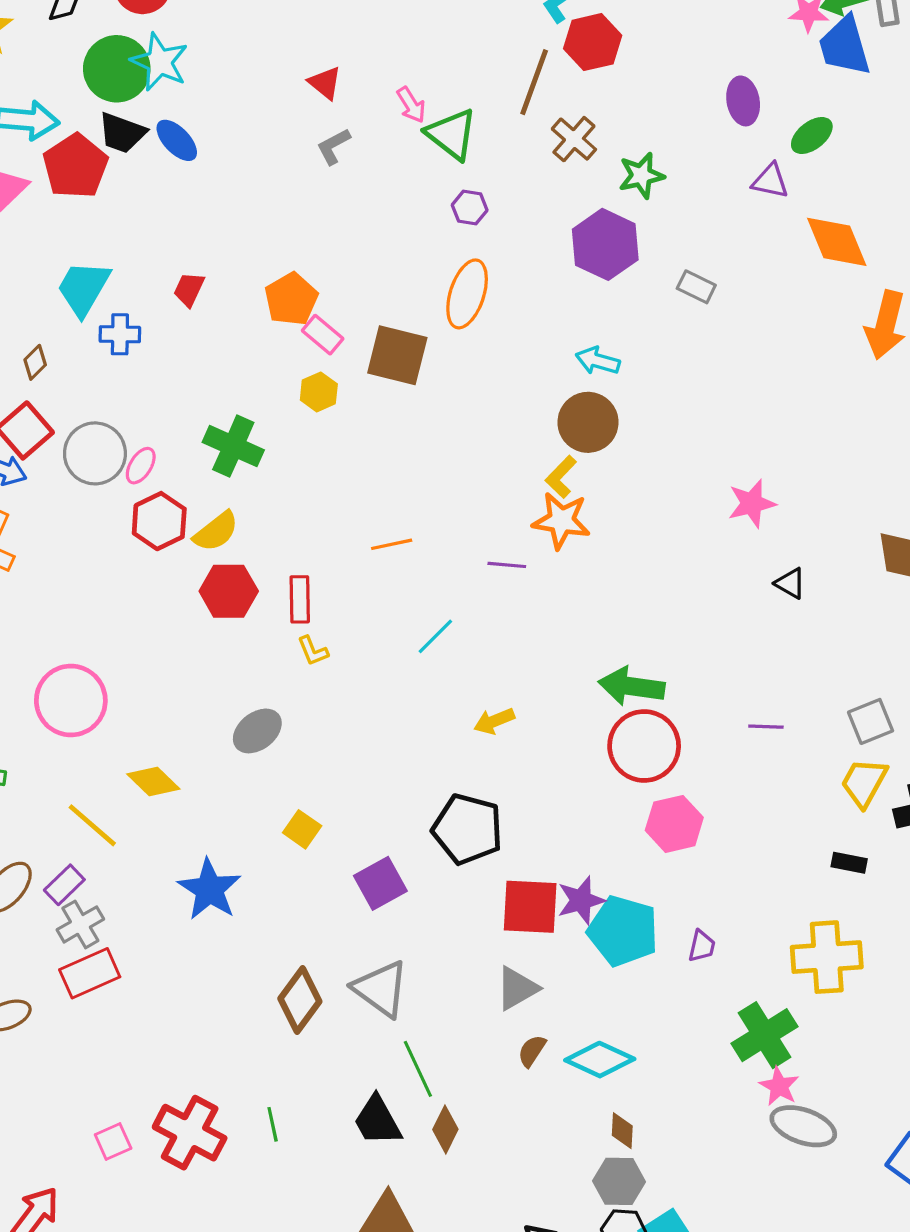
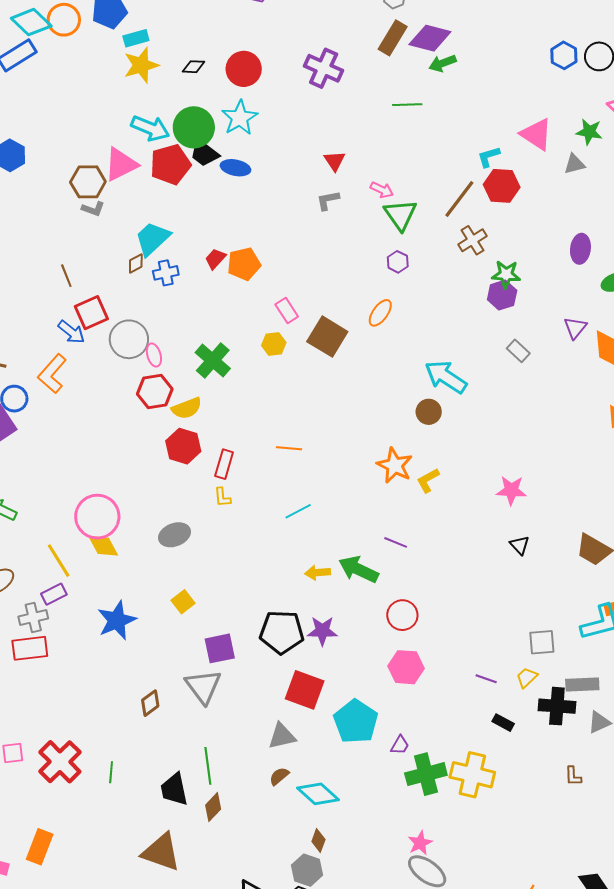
green circle: (117, 69) -> (194, 127), moved
pink arrow: (411, 105) -> (382, 190), turned -50
blue ellipse: (177, 140) -> (235, 168), turned -52
purple triangle: (770, 181) -> (575, 328), moved, turned 40
purple hexagon: (605, 244) -> (502, 295), moved, size x0.7
orange ellipse: (467, 294) -> (380, 313), size x0.7
orange pentagon: (291, 299) -> (244, 264), moved
blue cross: (120, 334) -> (166, 273), turned -30
cyan arrow: (598, 361) -> (446, 377), size x1.6
brown diamond: (35, 362) -> (136, 263), moved
brown circle: (588, 422) -> (429, 412), size x0.7
pink ellipse: (141, 466) -> (154, 355), turned -65
yellow L-shape: (561, 477) -> (428, 480), moved
purple line: (507, 565) -> (396, 542), moved
green arrow: (631, 686) -> (358, 569), moved
pink circle: (71, 701) -> (97, 517), moved
purple line: (766, 727) -> (486, 679), moved
red circle: (644, 746) -> (402, 615), size x0.7
yellow trapezoid: (864, 782) -> (527, 677), size x0.7
black pentagon: (468, 829) -> (282, 632), turned -30
purple rectangle: (64, 885) -> (54, 594), moved
purple star: (581, 900) -> (322, 631), moved
gray triangle: (381, 989) -> (203, 686), moved
brown diamond: (300, 1000) -> (150, 703), size x0.7
green cross: (765, 1035) -> (426, 774), moved

